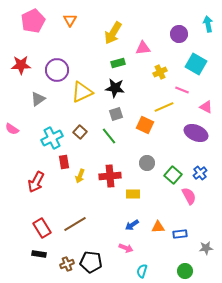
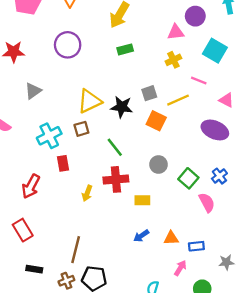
pink triangle: (143, 48) -> (176, 32), moved
purple circle: (57, 70) -> (68, 45), moved
black star: (115, 88) -> (122, 107), moved
yellow triangle: (82, 92) -> (89, 101), moved
gray square: (116, 114) -> (149, 93), moved
brown square: (80, 132) -> (81, 129), turned 32
green line: (109, 136) -> (115, 147), moved
yellow arrow: (80, 176) -> (87, 193), moved
brown line: (75, 224) -> (76, 250), moved, turned -45
red rectangle: (42, 228) -> (23, 230), moved
pink arrow: (126, 248) -> (180, 268), moved, turned -80

